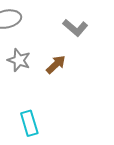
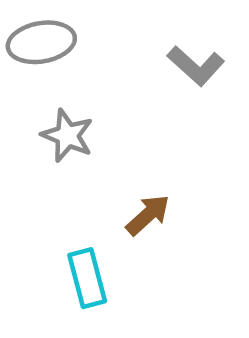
brown arrow: (56, 65) -> (148, 215), moved

